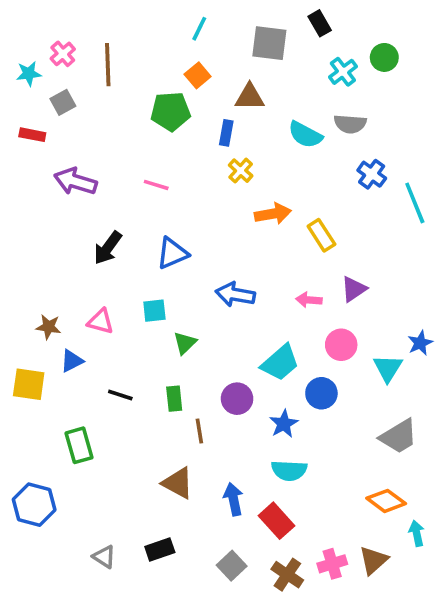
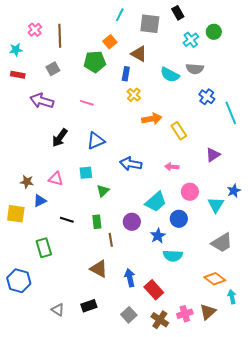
cyan line: (199, 29) -> (120, 15), moved
cyan star: (29, 74) -> (16, 50), moved
brown triangle: (250, 97) -> (139, 54), turned 30
gray square: (63, 102) -> (53, 69), moved
purple triangle: (354, 289) -> (213, 155), moved
cyan semicircle: (289, 470) -> (173, 256), moved

